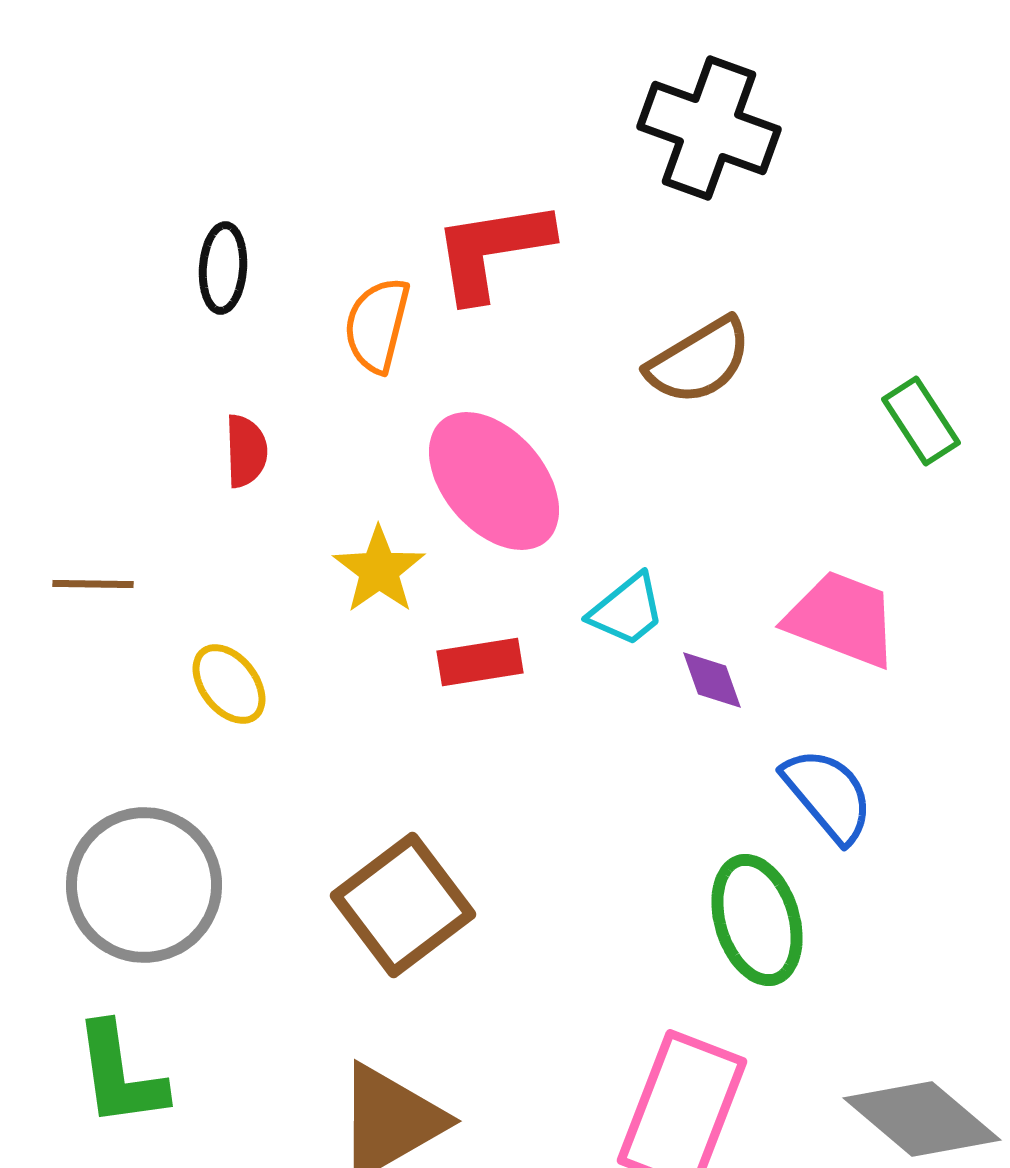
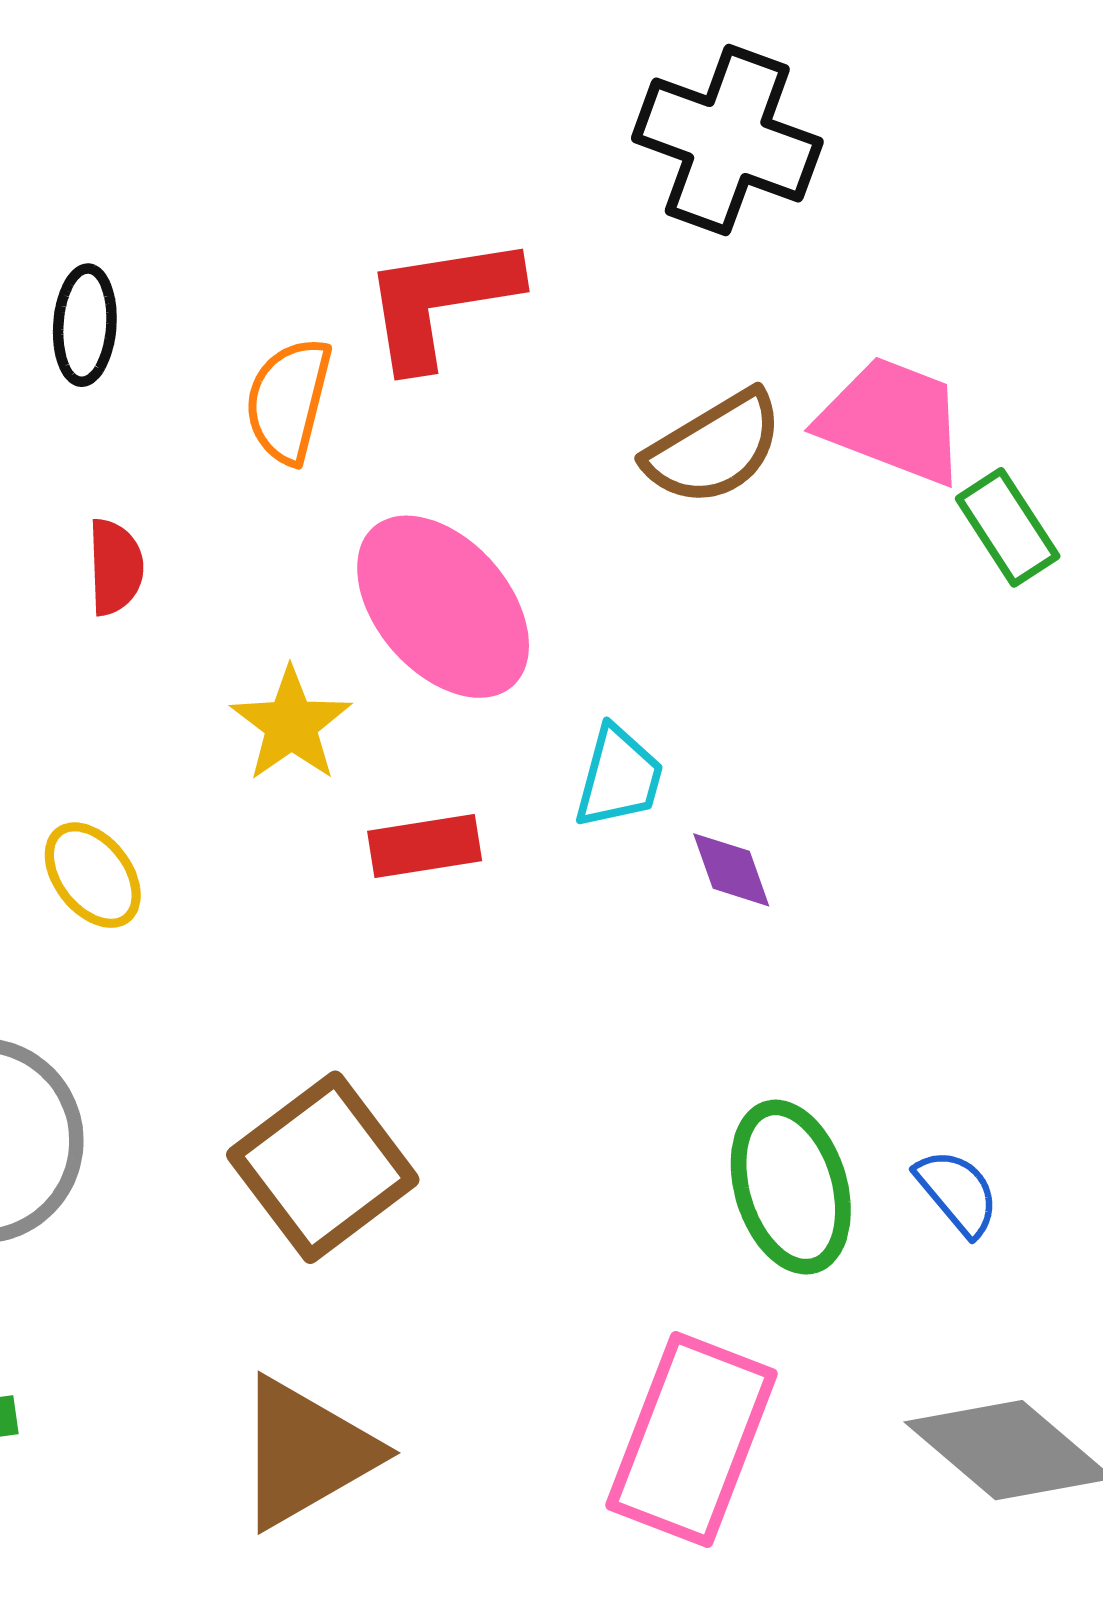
cyan trapezoid: (627, 610) -> (619, 777), turned -36
pink trapezoid: (842, 619) -> (893, 420), moved
blue semicircle: (828, 795) -> (957, 1192), moved, size x0.7

